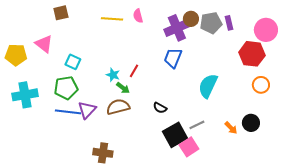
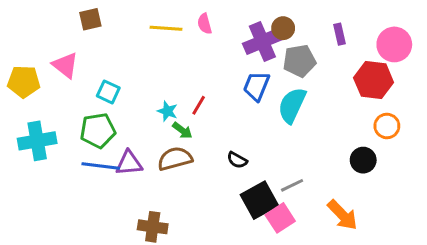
gray pentagon: (211, 23) -> (299, 61), moved
cyan semicircle: (208, 86) -> (292, 105), moved
purple triangle: (87, 110) -> (129, 163), turned 42
black circle: (251, 123) -> (363, 160), moved
orange arrow: (231, 128) -> (342, 215), moved, size x1.6

